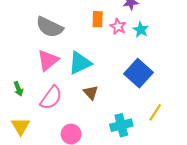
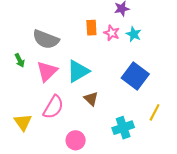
green arrow: (18, 89) -> (20, 60), moved
yellow triangle: (21, 126) -> (23, 122), moved

